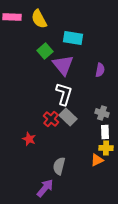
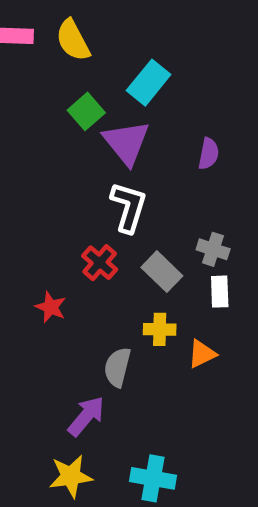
cyan rectangle: (73, 38) -> (149, 83), turned -60
gray rectangle: (68, 117) -> (162, 272), moved
yellow cross: (106, 148) -> (160, 329), moved

